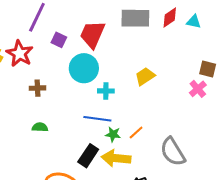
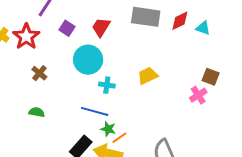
red trapezoid: (92, 34) -> (101, 27), size x0.7
brown cross: (37, 88) -> (39, 73), turned 35
orange line: (136, 133) -> (119, 138), moved

